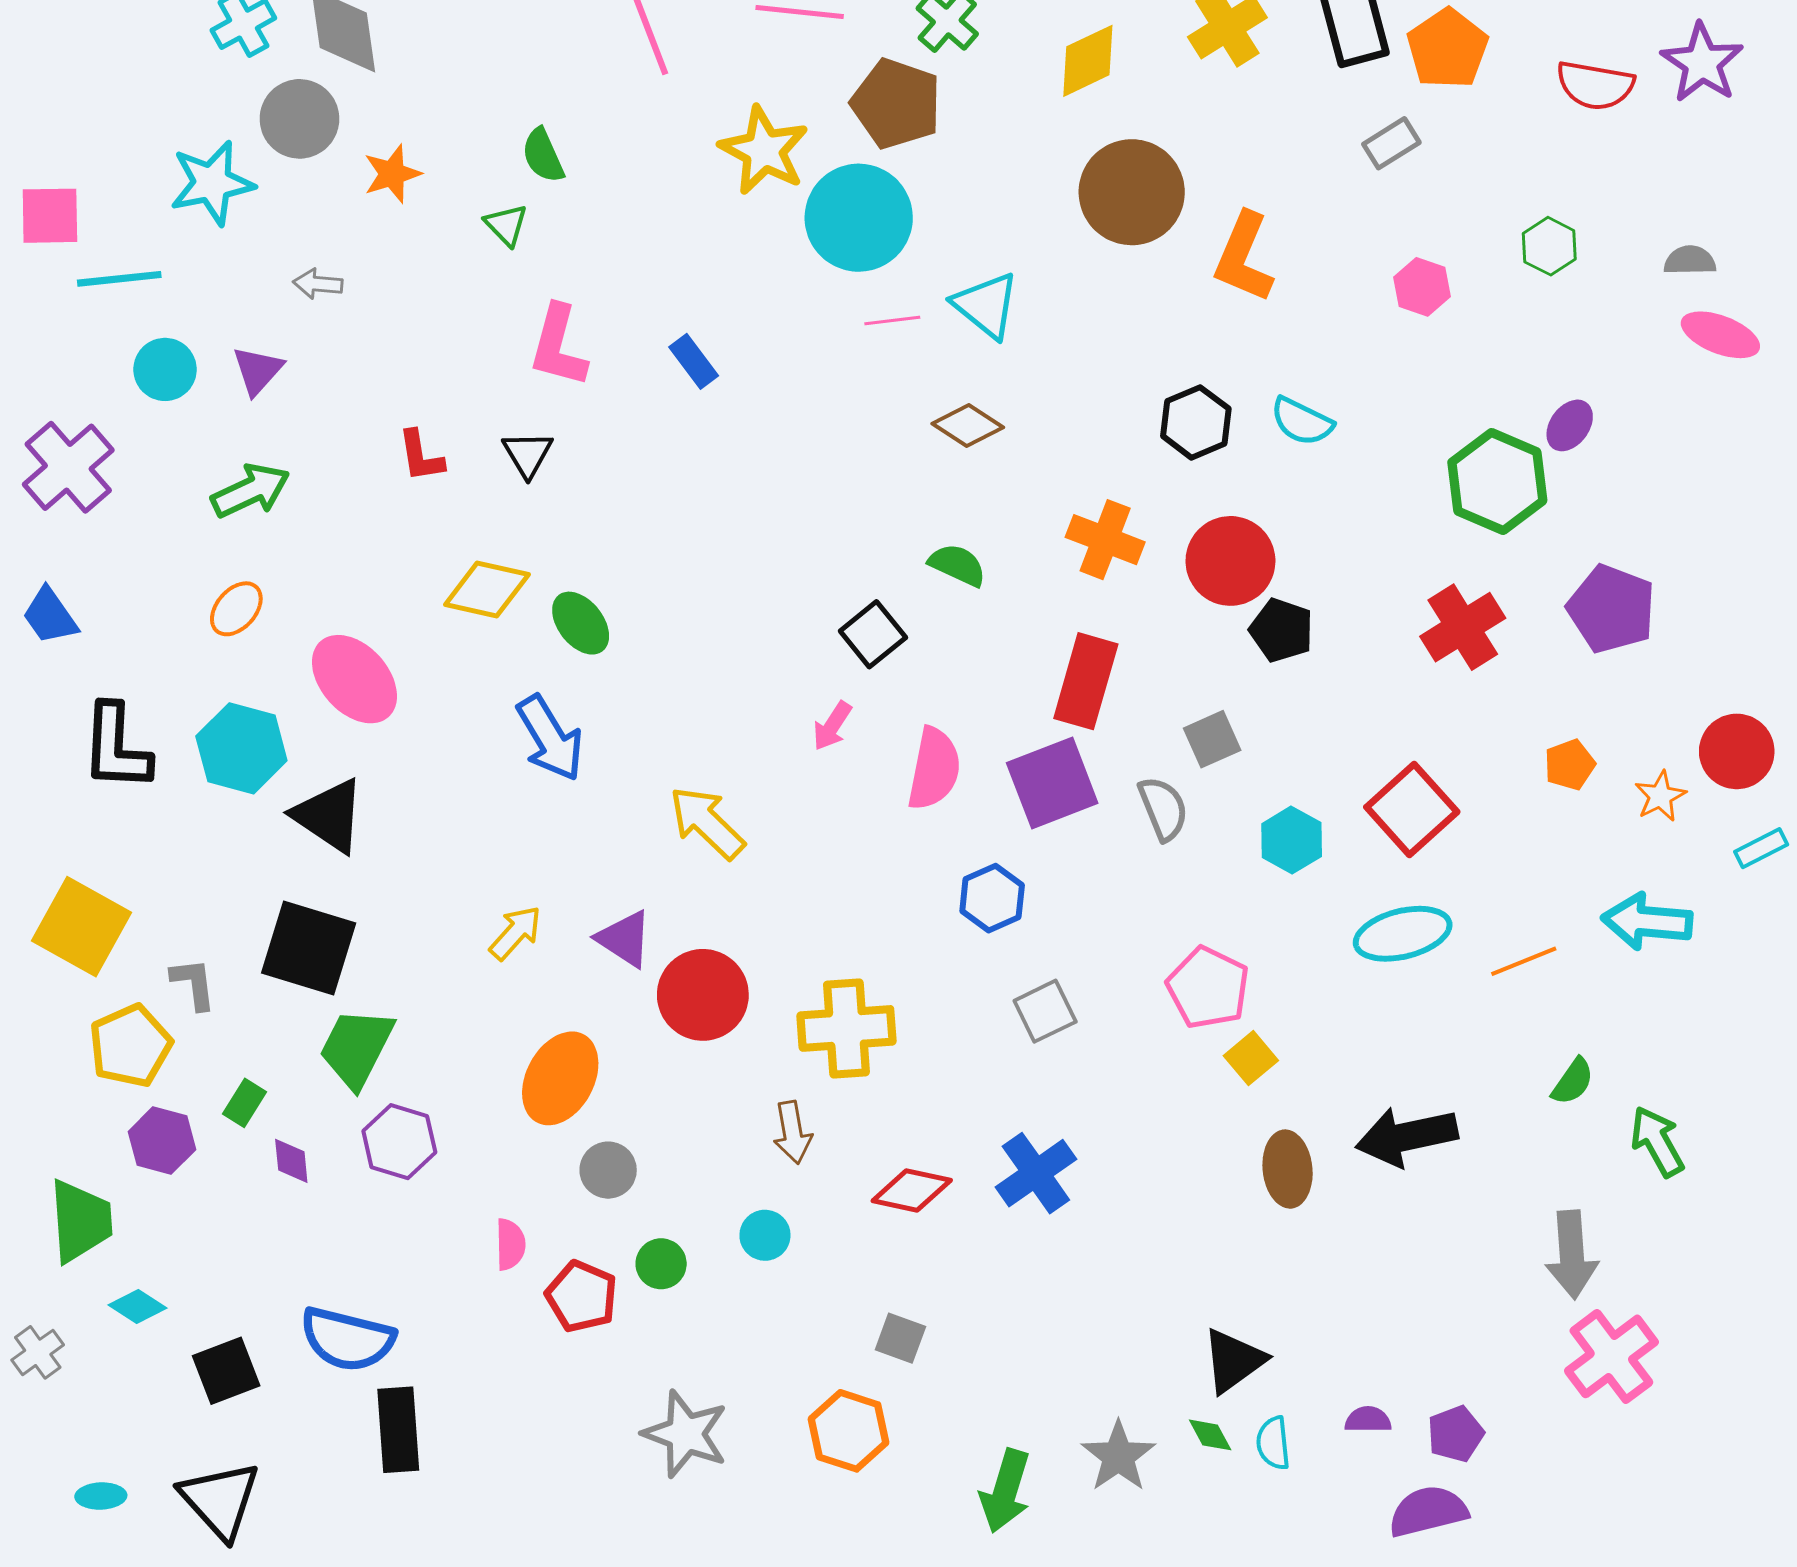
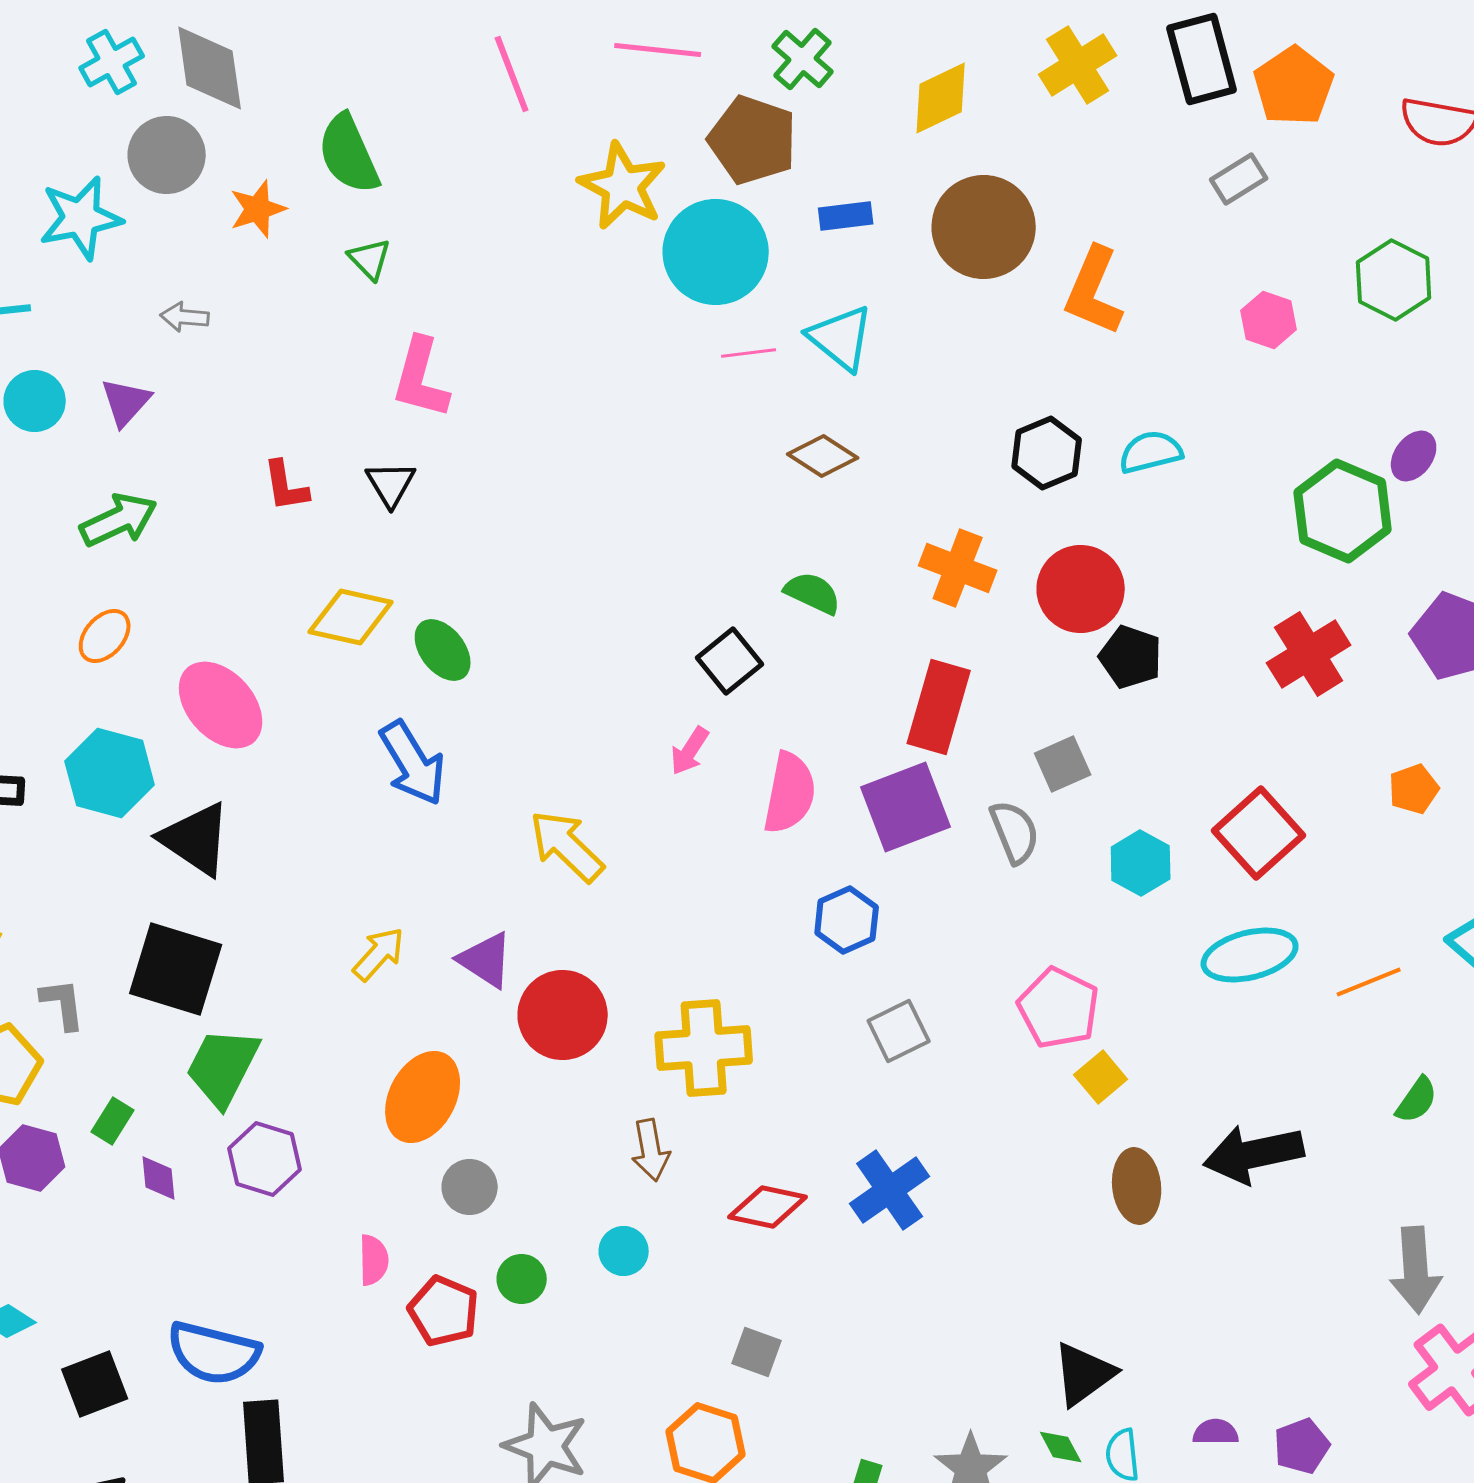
green semicircle: (543, 156) -> (349, 154), moved, size x1.5
green hexagon: (1549, 246) -> (1394, 280), size x1.4
blue rectangle: (694, 361) -> (846, 216), moved, turned -60
cyan semicircle: (1302, 421) -> (1151, 452), turned 140

